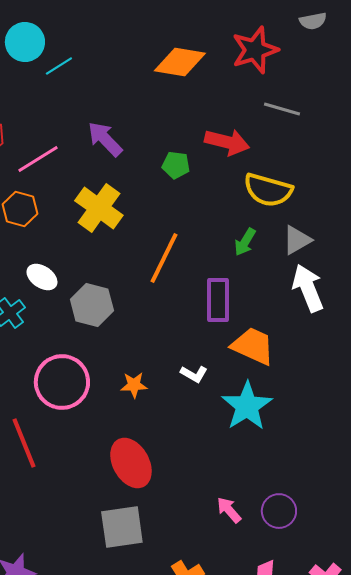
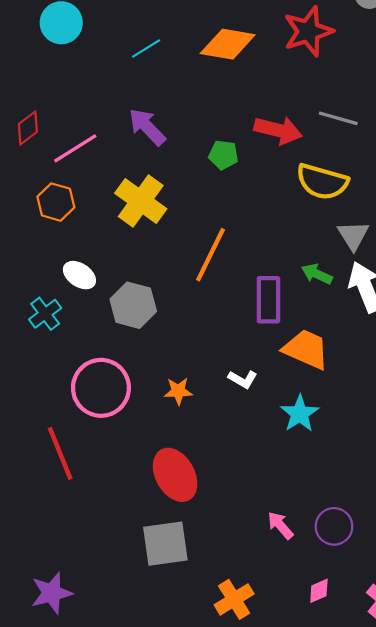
cyan line: (59, 66) -> (146, 48), moved
gray line: (282, 109) -> (338, 118), moved
gray triangle: (297, 240) -> (353, 235), turned -32
green arrow: (245, 242) -> (317, 274), moved, turned 84
cyan star: (247, 406) -> (300, 414), size x0.7

